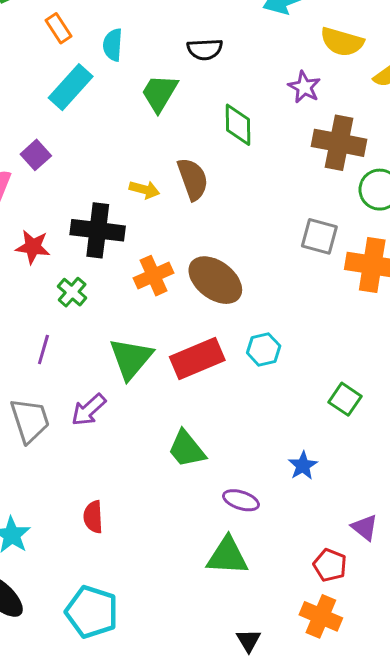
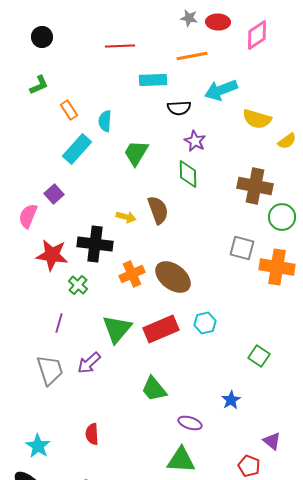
black semicircle: (205, 49) -> (179, 108), moved
purple star: (304, 87) -> (195, 141), moved
red star: (33, 247) -> (52, 255), size x1.4

